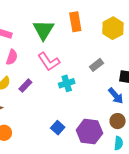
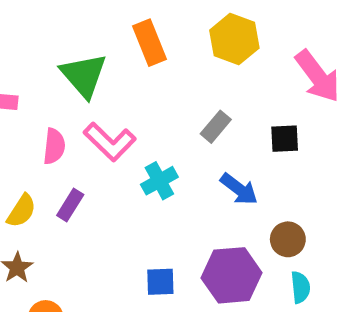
pink semicircle: (12, 57) -> (54, 146), moved
blue arrow: (116, 96) -> (239, 189), moved
blue square: (58, 128) -> (160, 282), turned -32

